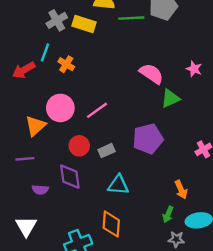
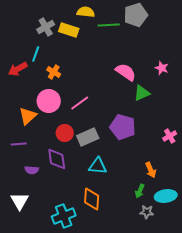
orange cross: (66, 64) -> (54, 72), moved
purple pentagon: (148, 139) -> (123, 127), turned 30
gray rectangle: (106, 151) -> (88, 137), size x1.5

